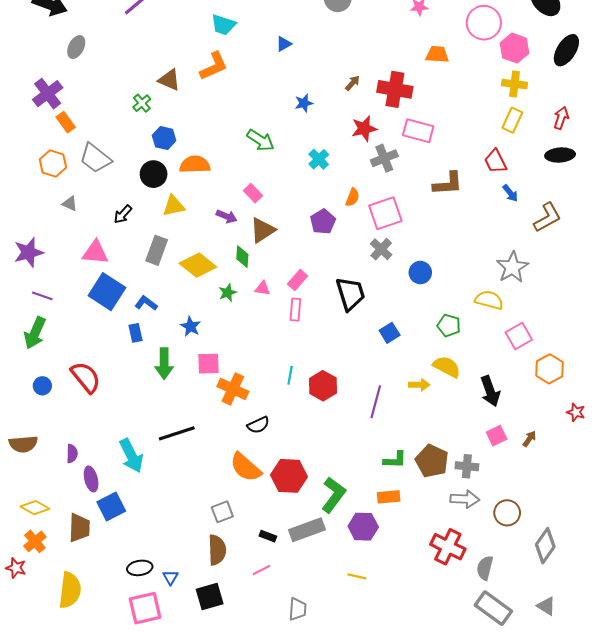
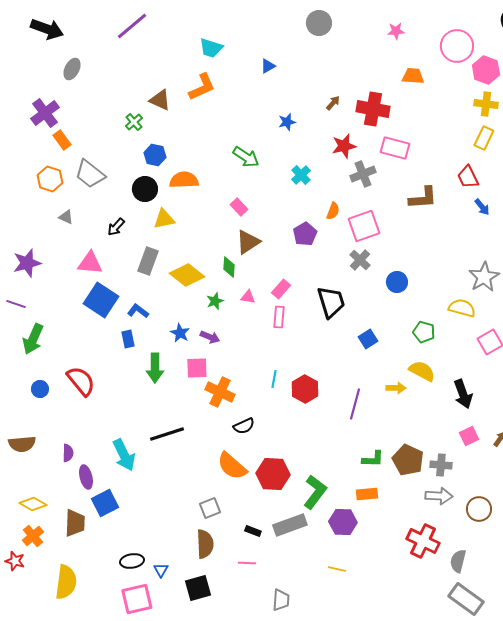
purple arrow: (227, 216) -> (210, 337), moved
purple line: (42, 296) -> (16, 304), moved
pink line: (261, 570) -> (247, 563), turned 30

